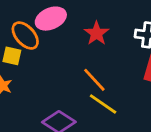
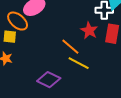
red star: (97, 33) -> (89, 31), moved

